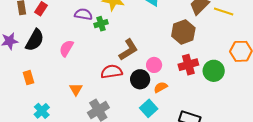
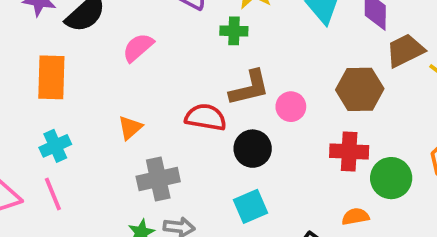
green cross: (101, 24) -> (234, 31), moved
pink circle: (154, 65) -> (291, 107), moved
orange rectangle: (28, 78) -> (51, 77), size x1.6
orange semicircle: (161, 87) -> (355, 217), moved

